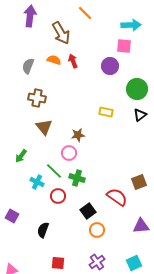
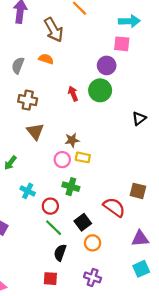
red arrow: (73, 61) -> (73, 94), moved
green circle: (137, 89) -> (100, 90), moved
yellow rectangle: (106, 112) -> (83, 157), moved
green line: (54, 171) -> (54, 228), moved
brown square: (139, 182) -> (138, 191), turned 35
black semicircle: (43, 230) -> (60, 253), moved
purple cross: (97, 262) -> (93, 277), turned -35
cyan square: (134, 263) -> (141, 269), moved

